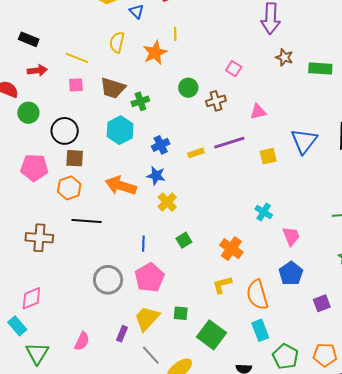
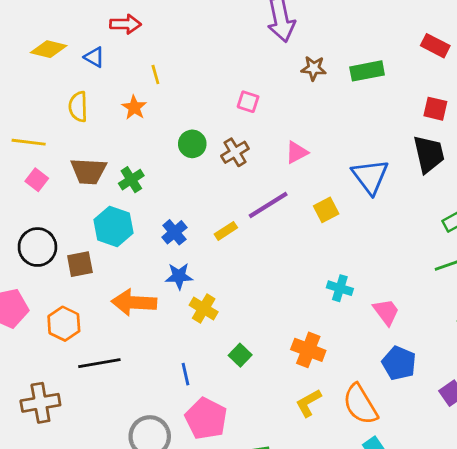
orange star: (155, 53) -> (134, 107), size x0.7
pink square: (76, 85) -> (37, 180), turned -35
brown square: (75, 158) -> (80, 264), moved

